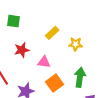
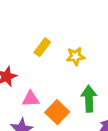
pink triangle: (44, 62) -> (31, 99), moved

